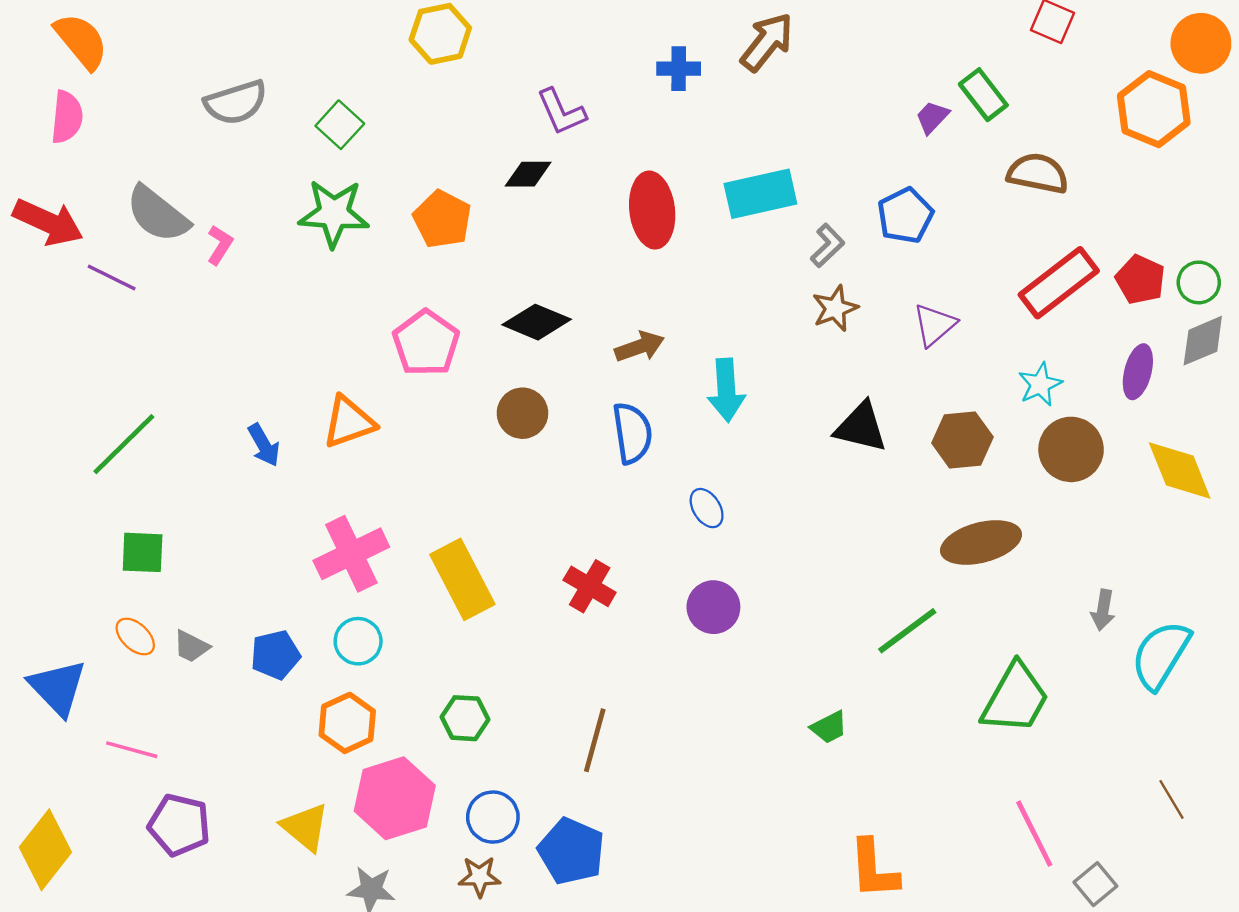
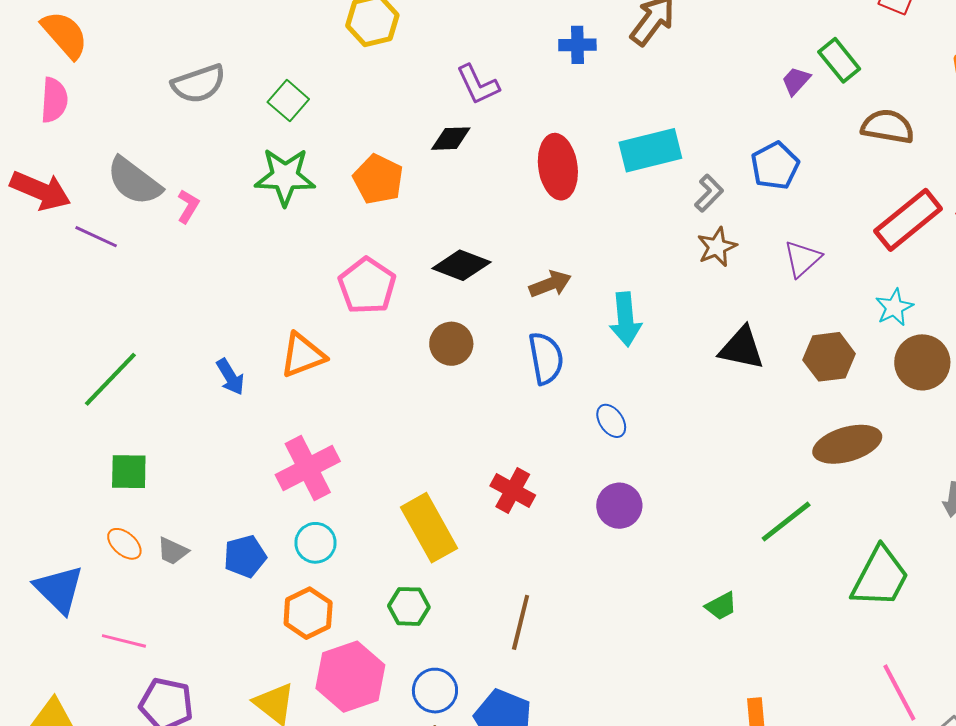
yellow rectangle: (462, 579) -> (429, 528), moved

